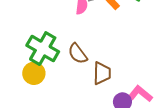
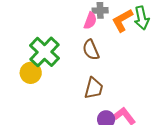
brown semicircle: (78, 54) -> (91, 50), moved

